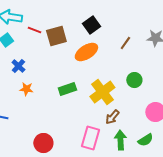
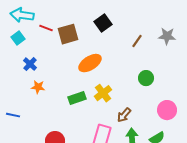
orange ellipse: (86, 52) -> (90, 63), moved
green rectangle: (67, 89) -> (77, 98), moved
yellow cross: (102, 92) -> (103, 93), moved, size x0.7

